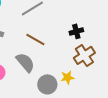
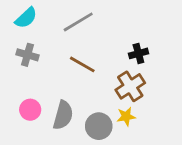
brown cross: (84, 55) -> (130, 86), moved
gray semicircle: (25, 62) -> (63, 115), moved, turned 55

